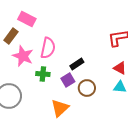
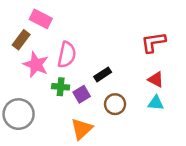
purple square: (68, 80) -> (82, 94), moved

